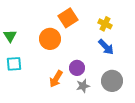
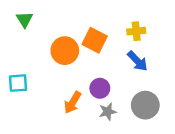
orange square: (68, 18) -> (95, 40), moved, turned -30
yellow cross: (105, 24) -> (136, 31), turned -32
green triangle: (10, 36) -> (25, 19), moved

